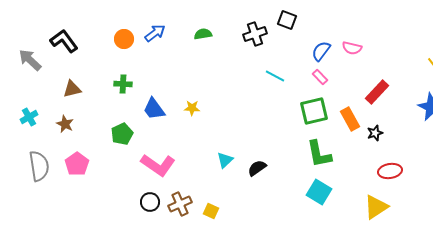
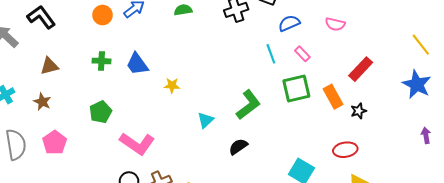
blue semicircle: (321, 51) -> (289, 23), moved, turned 30
cyan line: (275, 76) -> (271, 54), moved, turned 42
blue trapezoid: (154, 109) -> (137, 64), moved
green L-shape: (319, 154) -> (248, 105), moved, turned -116
cyan triangle: (225, 160) -> (206, 120), moved
red ellipse: (390, 171) -> (345, 150), moved

